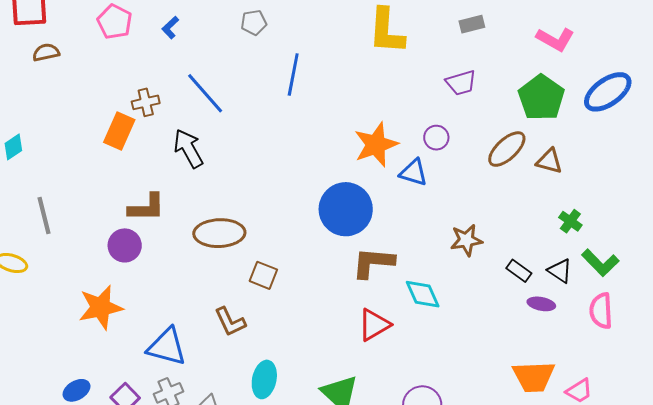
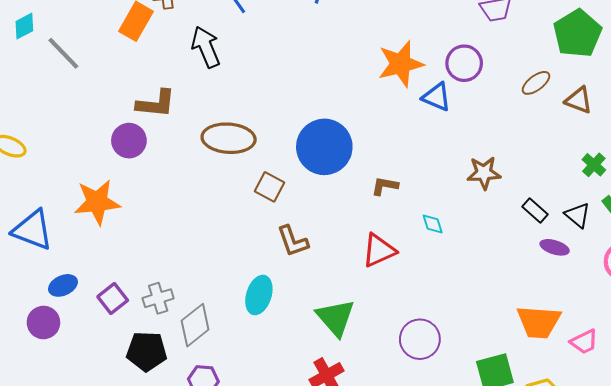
purple circle: (436, 138) -> (464, 63), size x1.4
brown ellipse: (507, 149) -> (536, 83), size x0.7
blue circle: (346, 209) -> (324, 147), moved
gray line: (44, 216) -> (63, 53), moved, turned -36
brown L-shape: (373, 263) -> (385, 186), size x0.6
cyan diamond: (423, 294) -> (433, 224), size x0.6
brown L-shape: (230, 322) -> (293, 241), moved
blue triangle: (167, 347) -> (33, 230), moved

